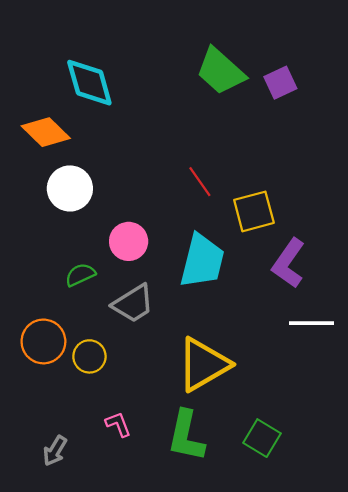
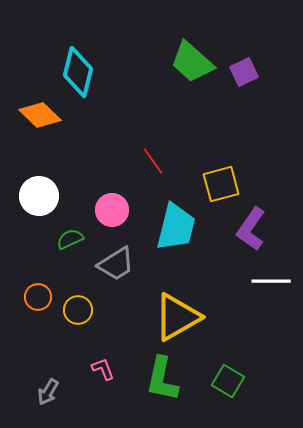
cyan diamond: (89, 83) -> (78, 72), turned 30
red line: (200, 182) -> (153, 161), moved
white circle: (70, 188) -> (39, 196), moved
orange circle: (43, 341) -> (38, 297), size x0.7

